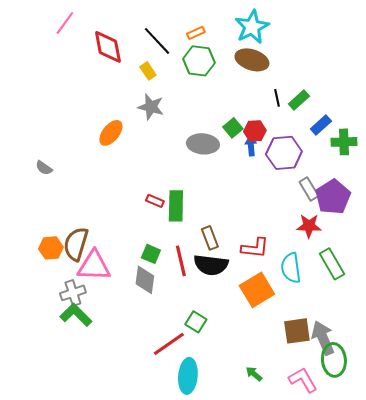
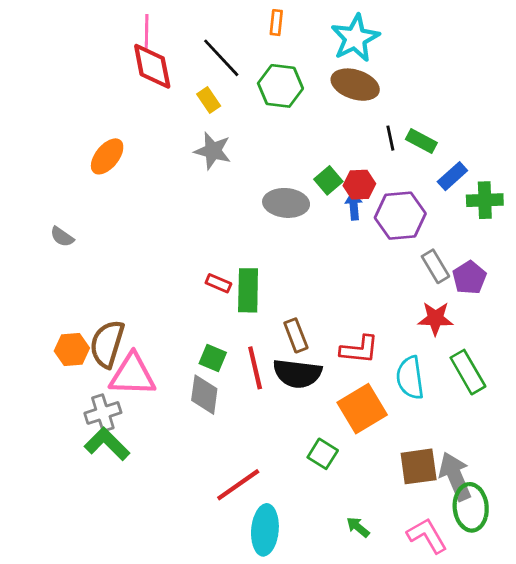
pink line: (65, 23) -> (147, 32), moved, turned -35
orange rectangle: (196, 33) -> (276, 23), moved, turned -60
green rectangle: (299, 100) -> (421, 141), turned 70
orange ellipse: (111, 133) -> (107, 156), moved
purple pentagon: (333, 197) -> (469, 278), size x0.7
green square: (196, 322) -> (323, 454), moved

